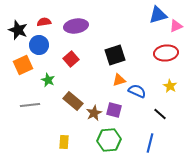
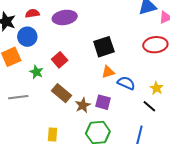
red square: (71, 59) -> (60, 60), moved
yellow star: (170, 86) -> (156, 88), moved

